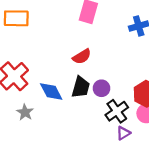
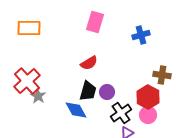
blue diamond: (51, 92) -> (76, 110), moved
gray star: (25, 112) -> (38, 96), moved

